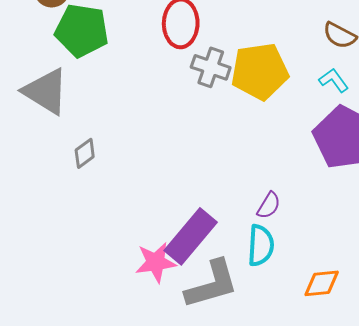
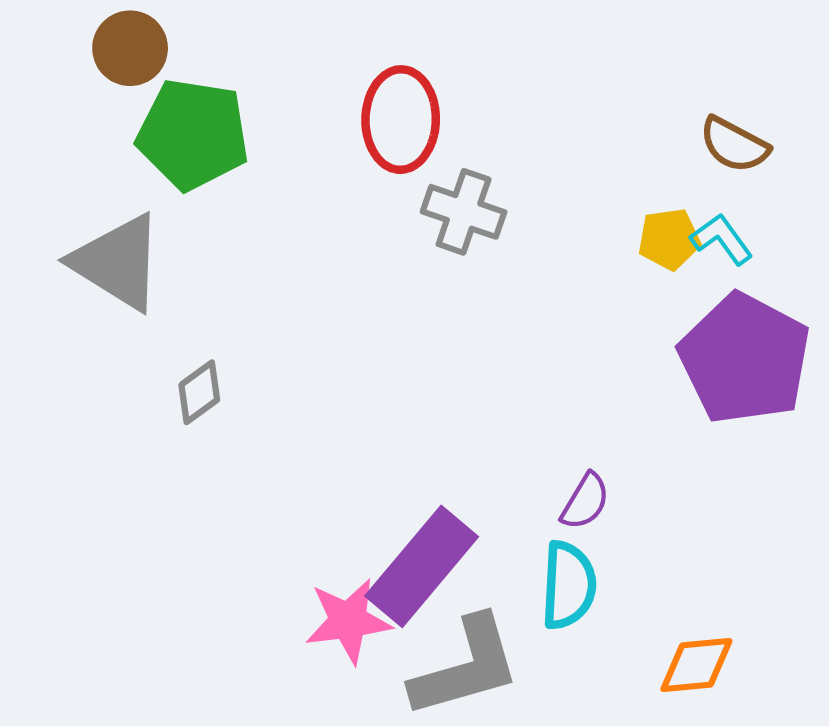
yellow pentagon: (260, 71) -> (669, 239), moved, size x0.5

